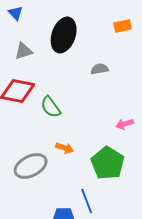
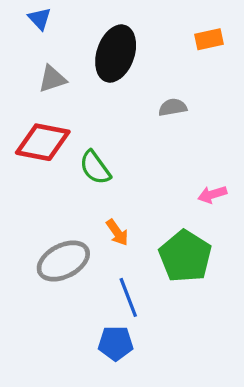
orange arrow: (65, 148) -> (117, 232), turned 36
blue line: (87, 201) -> (128, 297), moved

